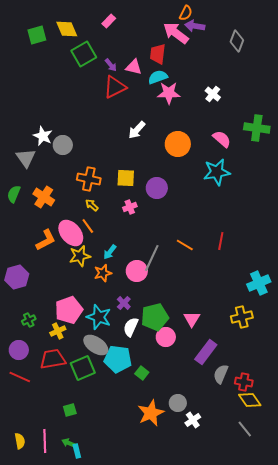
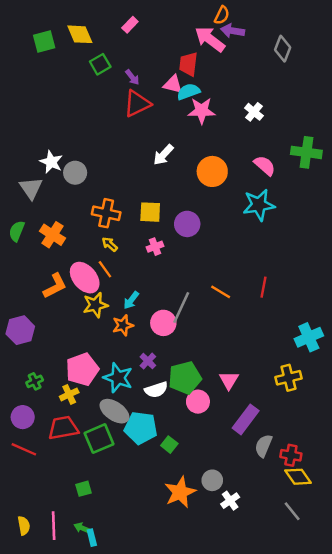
green square: (84, 54) -> (100, 64), size x0.7
pink triangle: (134, 67) -> (173, 84), moved
white semicircle: (131, 327) -> (156, 390), turned -132

